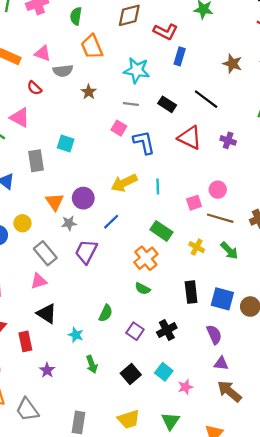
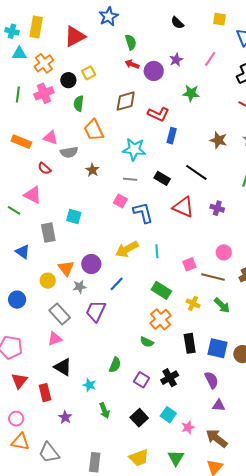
pink circle: (218, 190) -> (224, 252), moved
yellow circle: (22, 223) -> (48, 281), moved
orange cross: (146, 258) -> (161, 319), moved
brown arrow: (229, 391) -> (217, 438), moved

